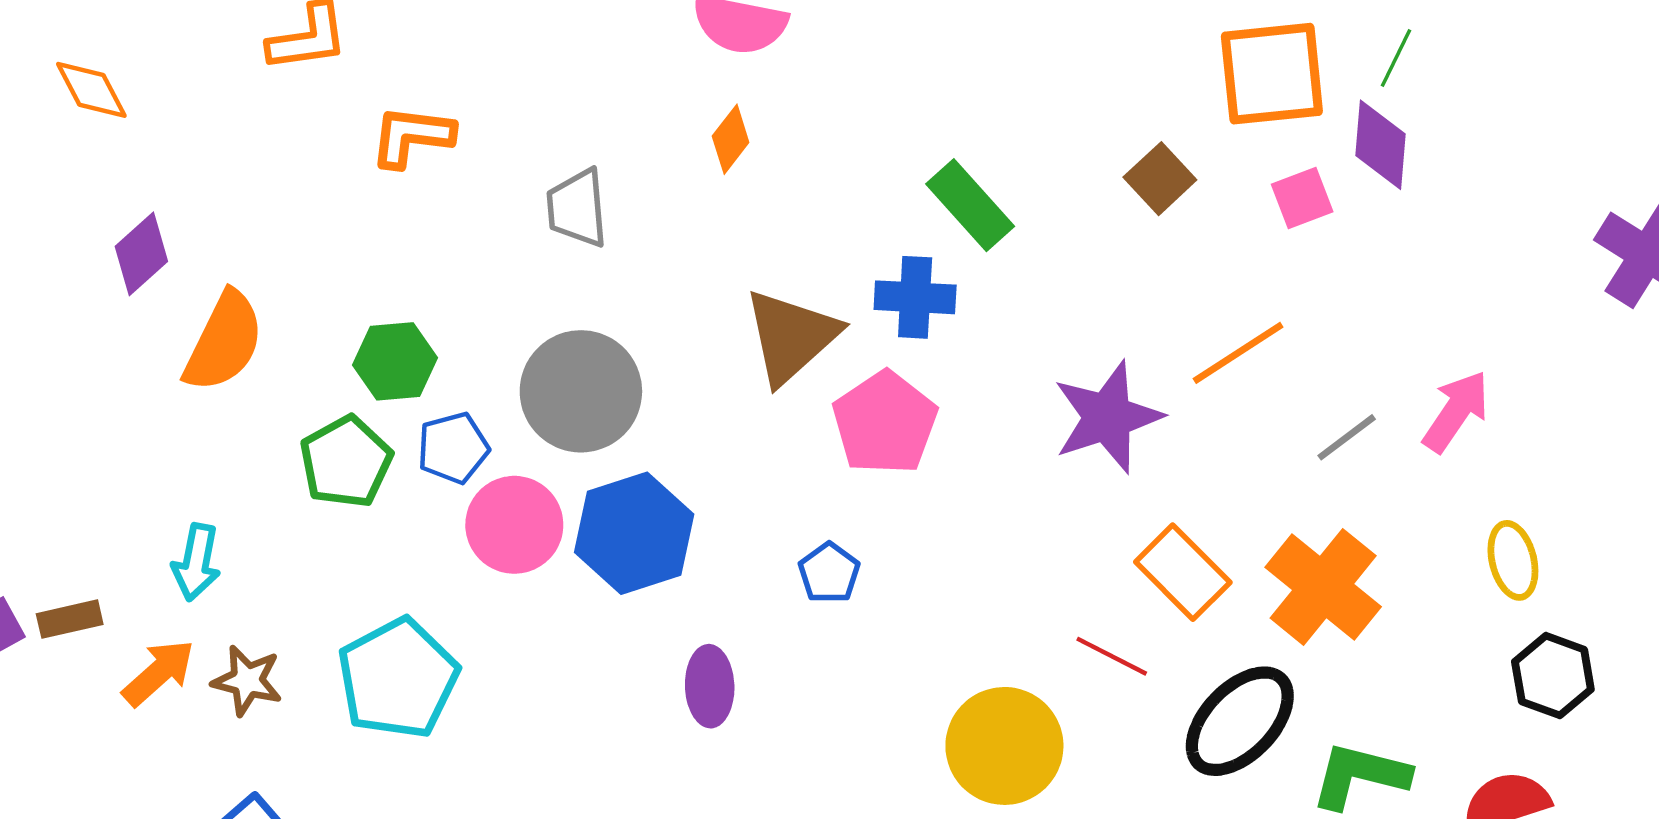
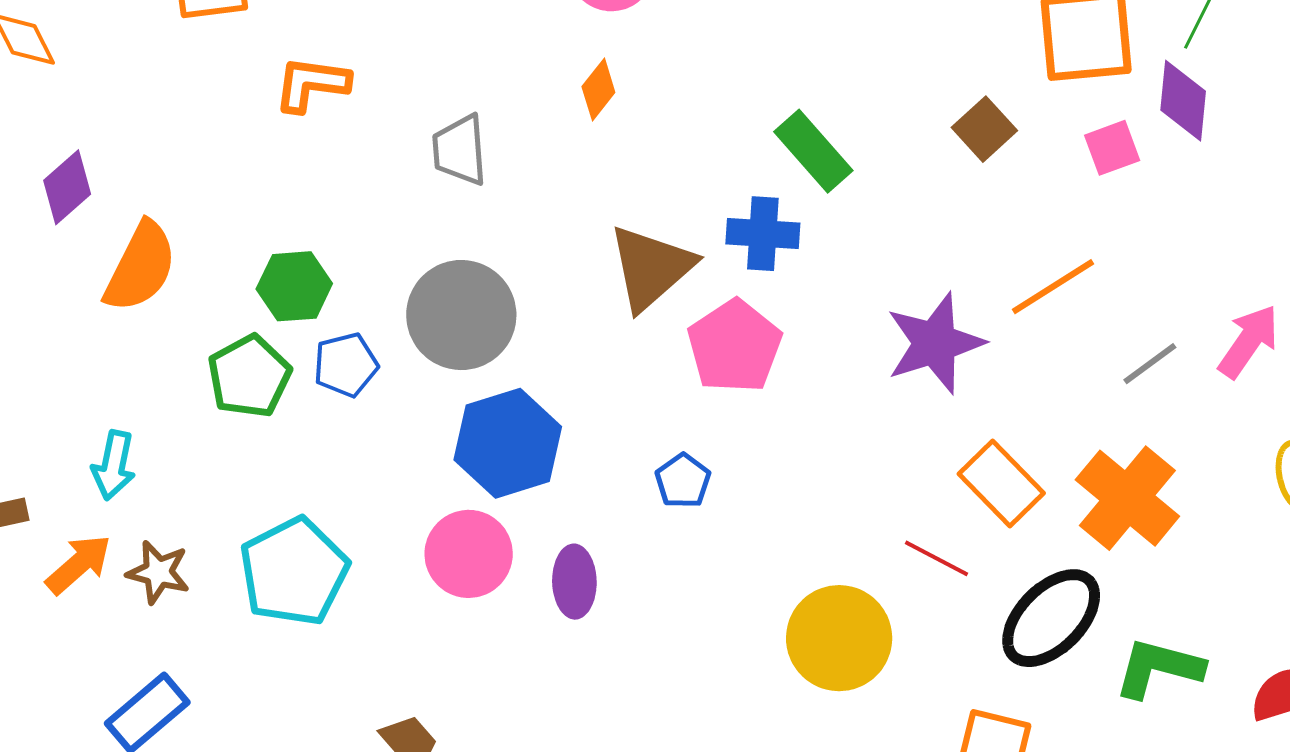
pink circle: (514, 525) -> (469, 554), moved

